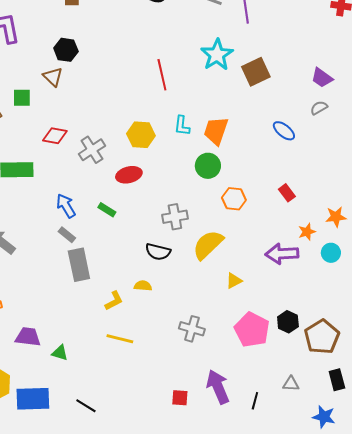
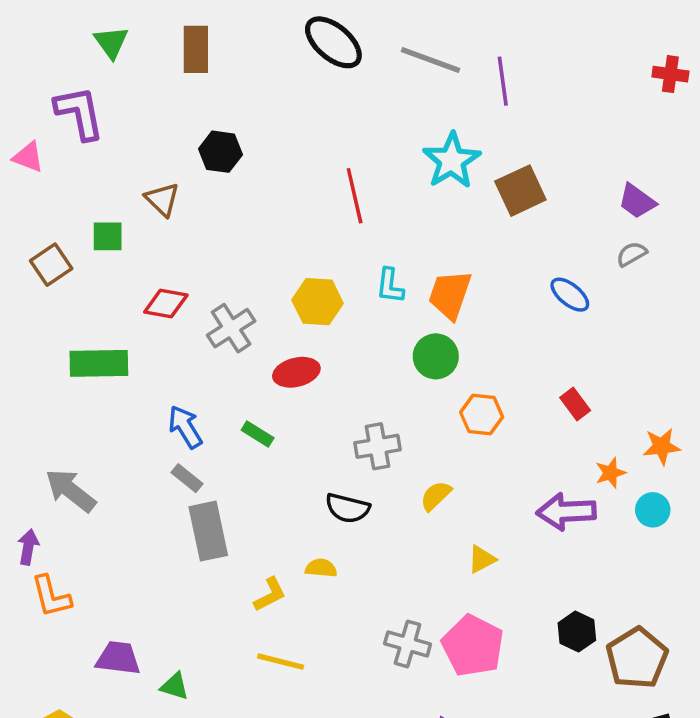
black hexagon: (66, 50) -> (221, 152), moved
yellow semicircle: (208, 245) -> (436, 496), size x0.6
pink pentagon: (252, 330) -> (473, 646), moved

